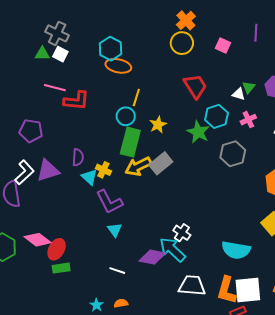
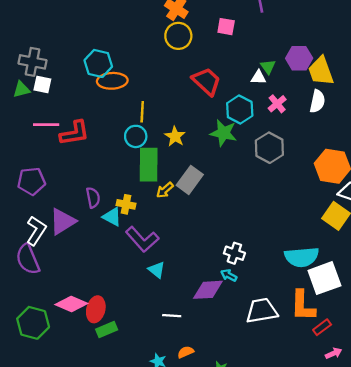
yellow arrow: (138, 166) -> (165, 190), size x0.6
cyan arrow: (173, 250) -> (229, 275), size x0.5
white square: (248, 290) -> (324, 278), moved

